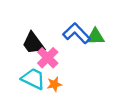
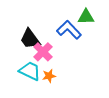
green triangle: (95, 37) -> (86, 17), moved

